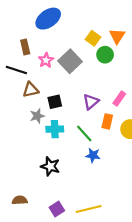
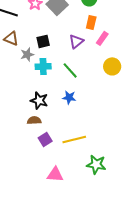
brown triangle: (31, 90) -> (11, 38), moved, turned 35
orange rectangle: (107, 121) -> (91, 22), moved
blue star: (93, 155) -> (69, 97), moved
brown semicircle: (20, 200) -> (34, 120), moved

